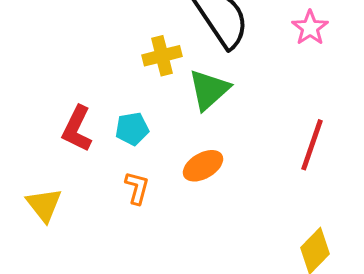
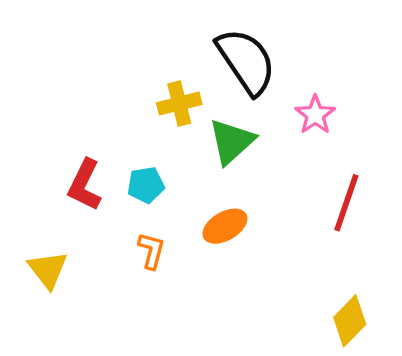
pink star: (310, 28) -> (315, 115), moved

